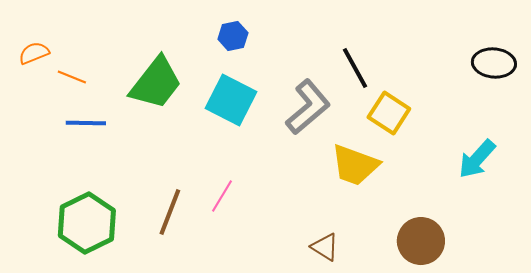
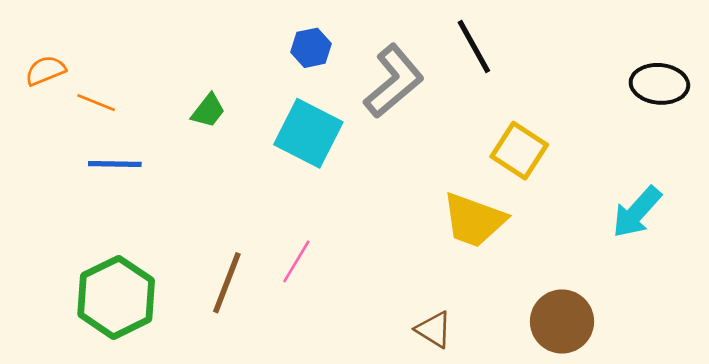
black line: (355, 68) -> (474, 47), moved
green trapezoid: (156, 83) -> (208, 111), size x0.5
gray L-shape: (308, 107) -> (394, 81), moved

